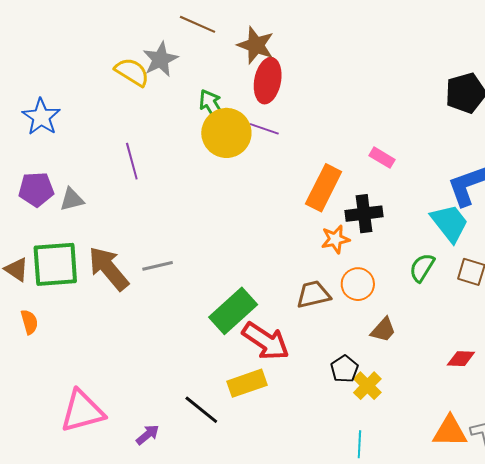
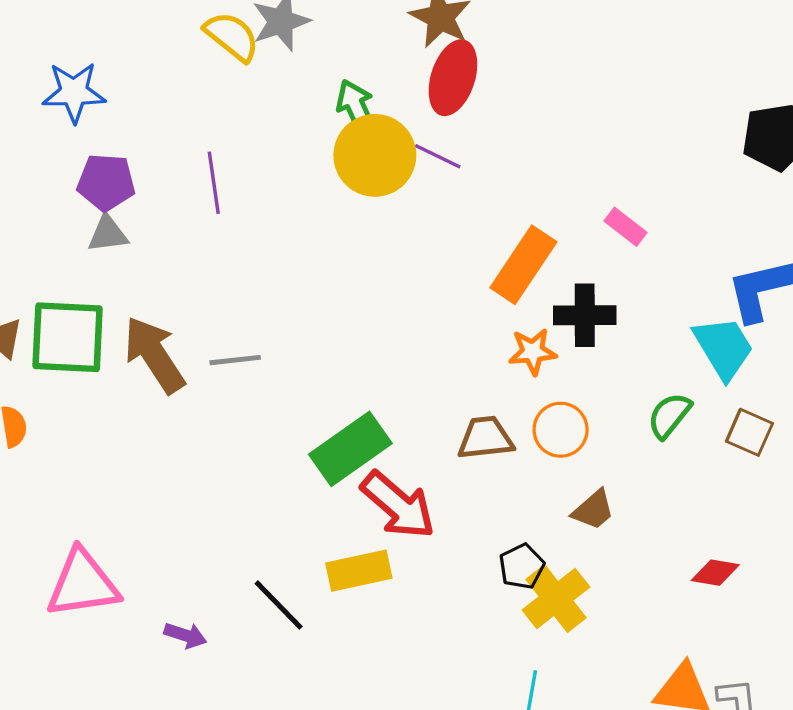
blue star: (41, 117) -> (74, 92), turned 30
purple pentagon: (36, 189) -> (106, 182), moved
yellow cross: (367, 386) -> (556, 599), size x1.4
purple arrow: (148, 435) -> (185, 635), turned 50

